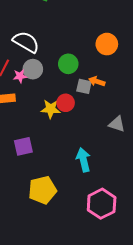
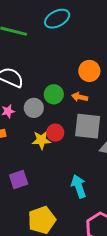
gray circle: (33, 69) -> (34, 108), moved
orange arrow: (97, 81) -> (80, 97), moved
gray square: (84, 86) -> (88, 126), moved, size x1.8

